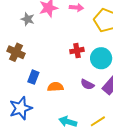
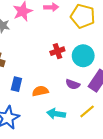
yellow line: (98, 121) -> (87, 111), moved
cyan arrow: (68, 122) -> (56, 114), moved

